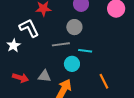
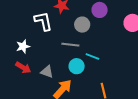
gray circle: (74, 27) -> (82, 25), moved
white star: (14, 45) -> (23, 46), moved

